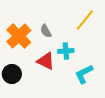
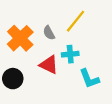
yellow line: (85, 20) -> (75, 21), moved
cyan L-shape: (84, 74) -> (89, 79), turned -85

